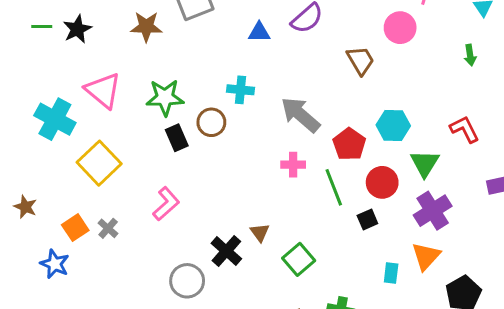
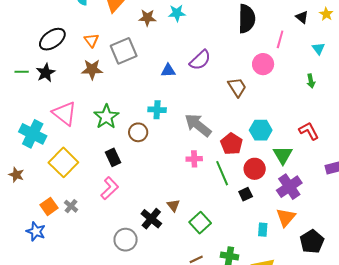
green star: (165, 98) -> (106, 117), turned -30
black rectangle: (177, 138) -> (113, 157), moved
brown star: (25, 207) -> (16, 175), moved

